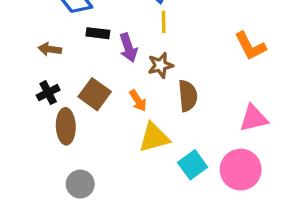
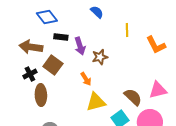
yellow line: (164, 22) -> (127, 30), moved
brown arrow: (50, 49) -> (31, 47), size x1.6
brown square: (95, 94) -> (53, 65), moved
brown semicircle: (188, 96) -> (133, 97), moved, turned -42

